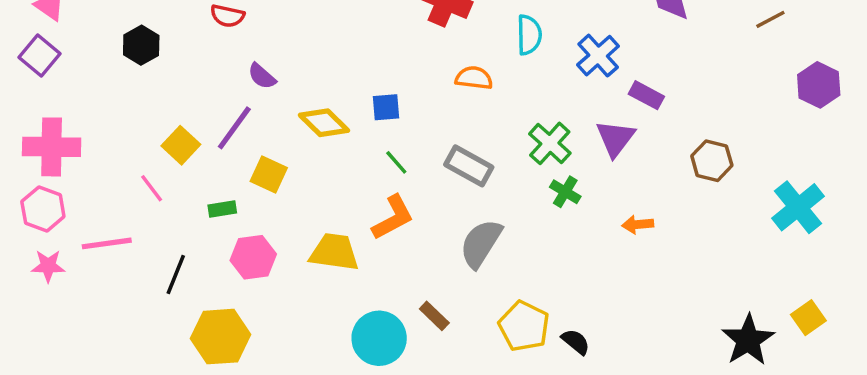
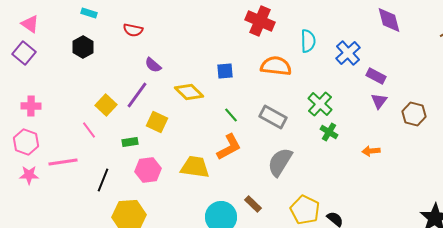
orange semicircle: (474, 78) -> (276, 66), size x1.4
blue square: (386, 107) -> (225, 71), moved
purple triangle: (615, 138) -> (379, 101), moved, size x0.7
pink cross: (52, 147) -> (31, 106), size x0.6

